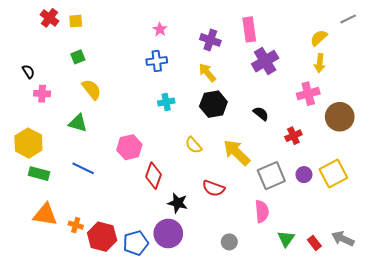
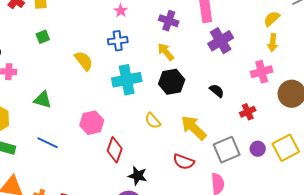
yellow semicircle: (92, 89) -> (84, 61), moved
cyan cross: (166, 102) -> (127, 80), size x1.8
red semicircle: (213, 188) -> (184, 162), moved

